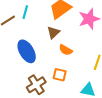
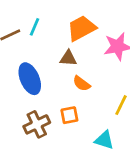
brown triangle: (53, 32) -> (68, 58), turned 40
orange square: (60, 75) -> (69, 115), turned -32

